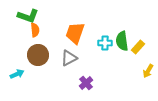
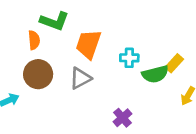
green L-shape: (28, 16) -> (54, 21), moved
green semicircle: (122, 41) -> (155, 74), moved, turned -96
purple cross: (86, 83) -> (122, 118), moved

